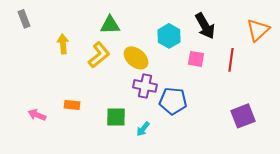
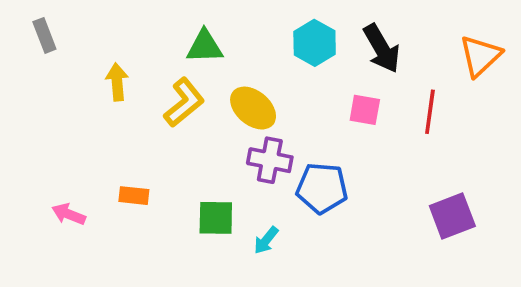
cyan hexagon: (169, 36) -> (315, 43), moved

